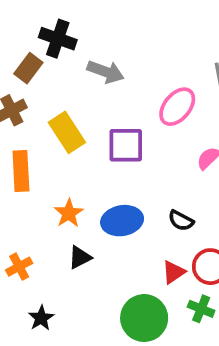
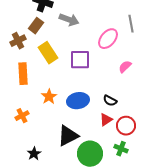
brown rectangle: (28, 68) -> (36, 26), moved
black triangle: (80, 257) -> (68, 136), moved, size x1.6
orange cross: (19, 267) -> (22, 116), moved
red triangle: (174, 272) -> (106, 120), moved

